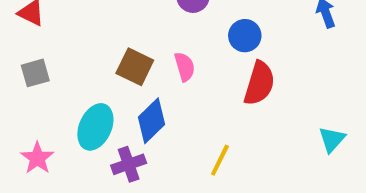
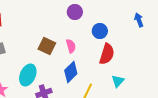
blue diamond: (151, 121) -> (71, 72), moved
cyan triangle: (332, 139) -> (118, 81), moved

